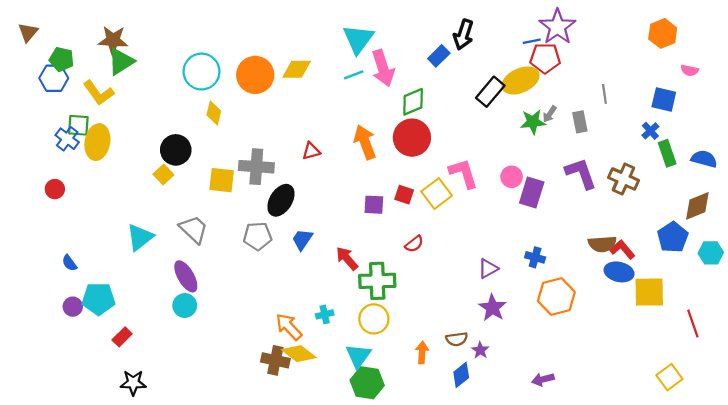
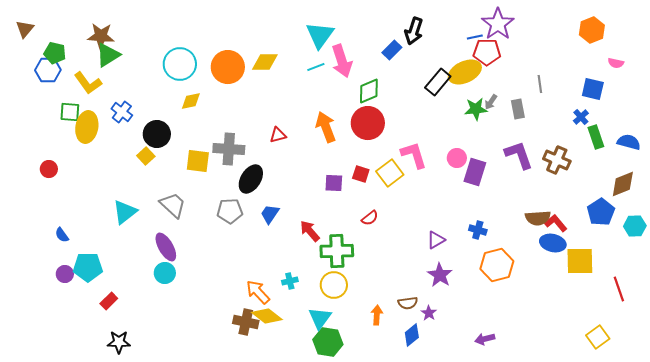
yellow diamond: (214, 113) -> (191, 101), turned 65
blue cross: (67, 139) -> (122, 112), moved

